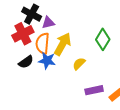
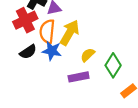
green diamond: (103, 39) -> (113, 65), moved
purple rectangle: (94, 90) -> (79, 77), moved

